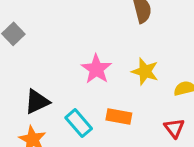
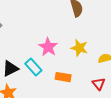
cyan rectangle: (79, 123) -> (33, 67), moved

